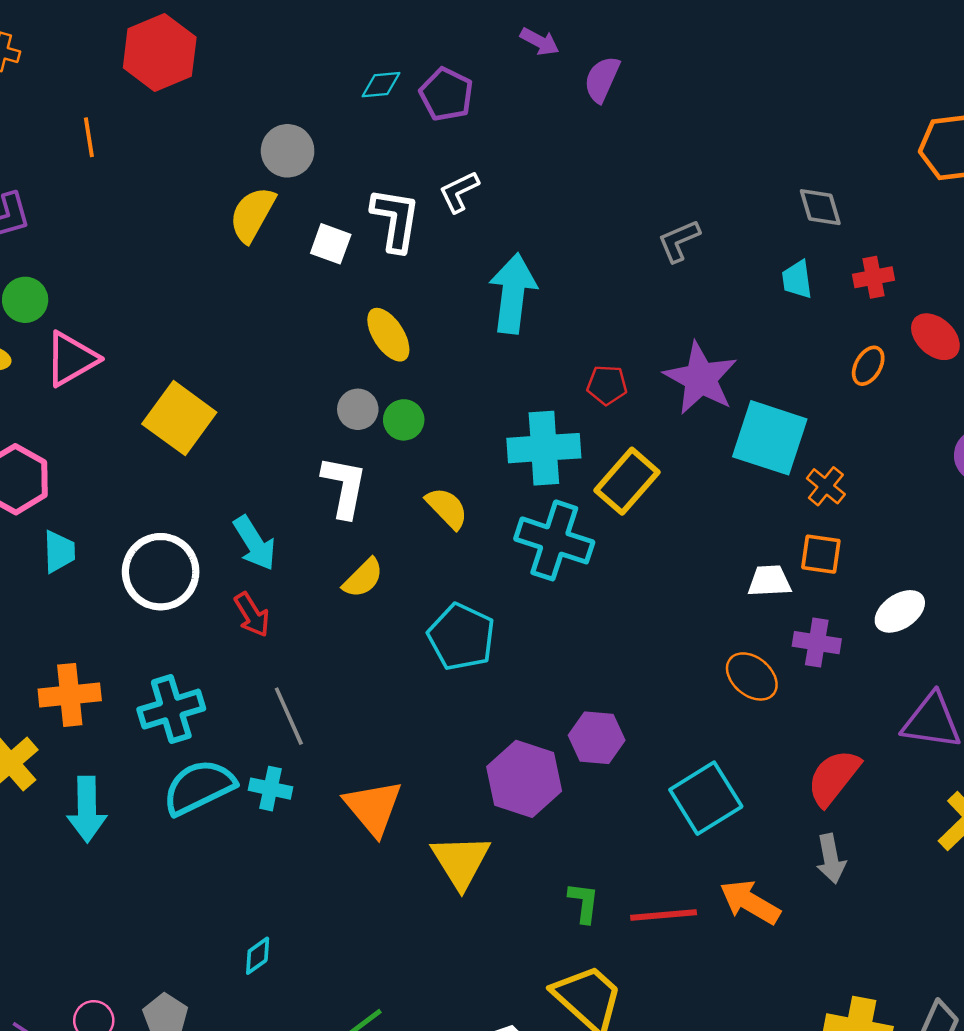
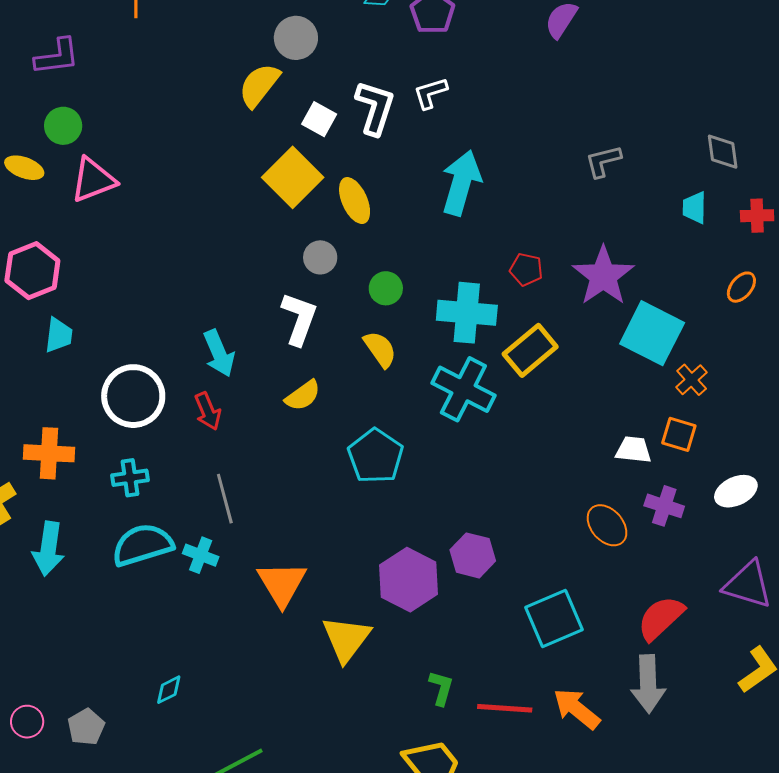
yellow square: (179, 418) -> (293, 177), moved
green circle: (404, 420) -> (386, 288), moved
white circle: (161, 572) -> (133, 396), moved
cyan cross: (171, 709) -> (130, 478), size x0.7
gray arrow: (831, 859) -> (648, 684), size x1.4

